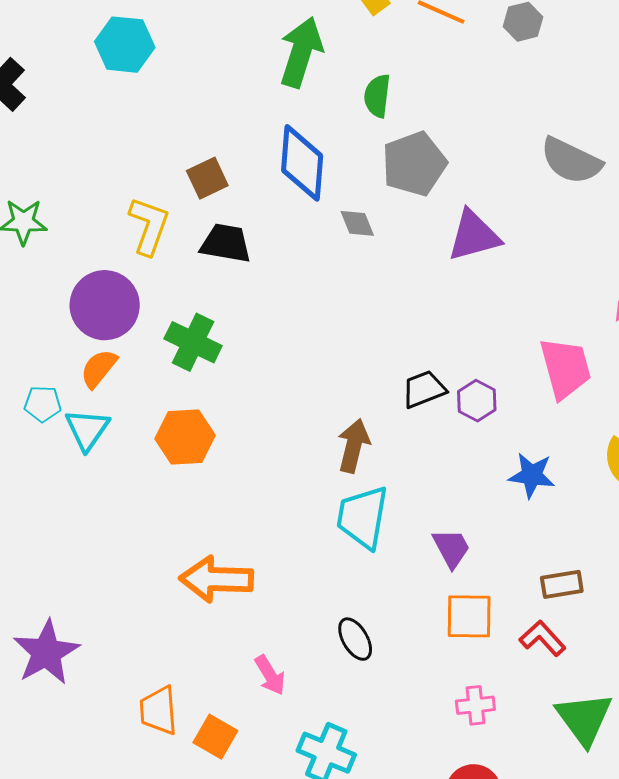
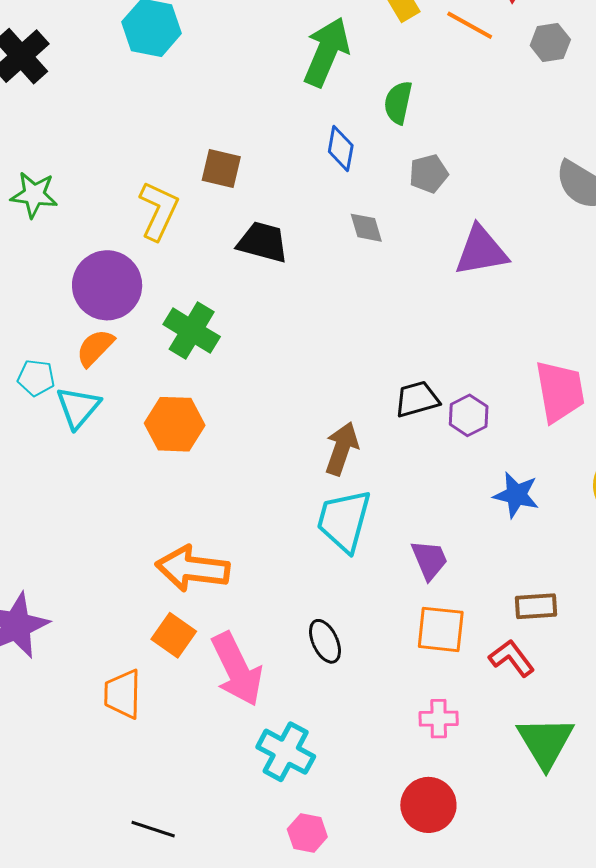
blue diamond: (302, 163) -> (341, 149), moved, size x0.6
gray pentagon: (414, 164) -> (429, 174), size x0.6
brown square: (207, 178) -> (221, 168), turned 33
black trapezoid: (226, 243) -> (263, 242), moved
pink arrow: (270, 675) -> (237, 669), size x1.8
orange square: (215, 737) -> (174, 635), moved

